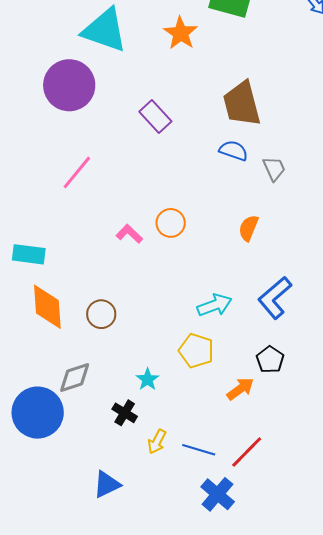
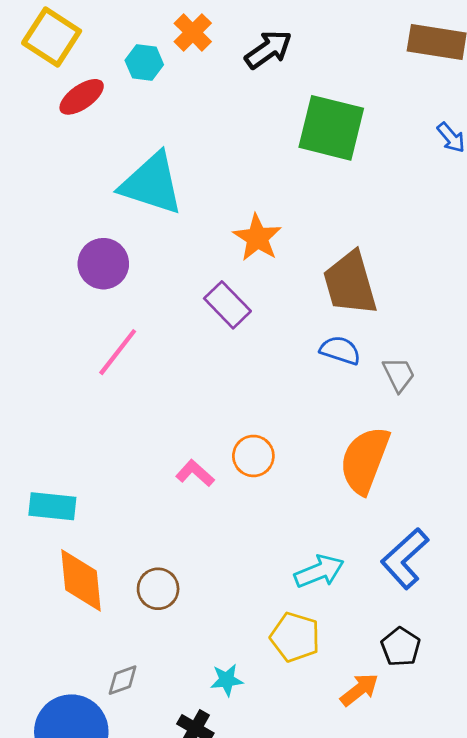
orange star: (181, 33) -> (257, 238), moved
purple circle: (69, 85) -> (103, 264), size x0.7
pink line: (77, 172) -> (118, 352), moved
orange semicircle: (249, 228) -> (365, 460), size x1.8
gray diamond: (75, 378) -> (123, 680), size x0.7
cyan star: (148, 379) -> (227, 680), turned 30

